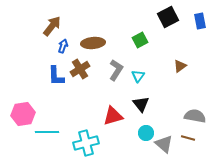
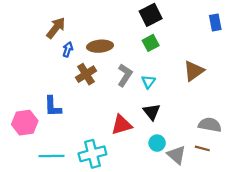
black square: (168, 17) -> (151, 15), moved
brown triangle: (180, 66) -> (194, 71), size x1.5
blue L-shape: (56, 76) -> (53, 106), moved
cyan line: (47, 132) -> (52, 156), moved

